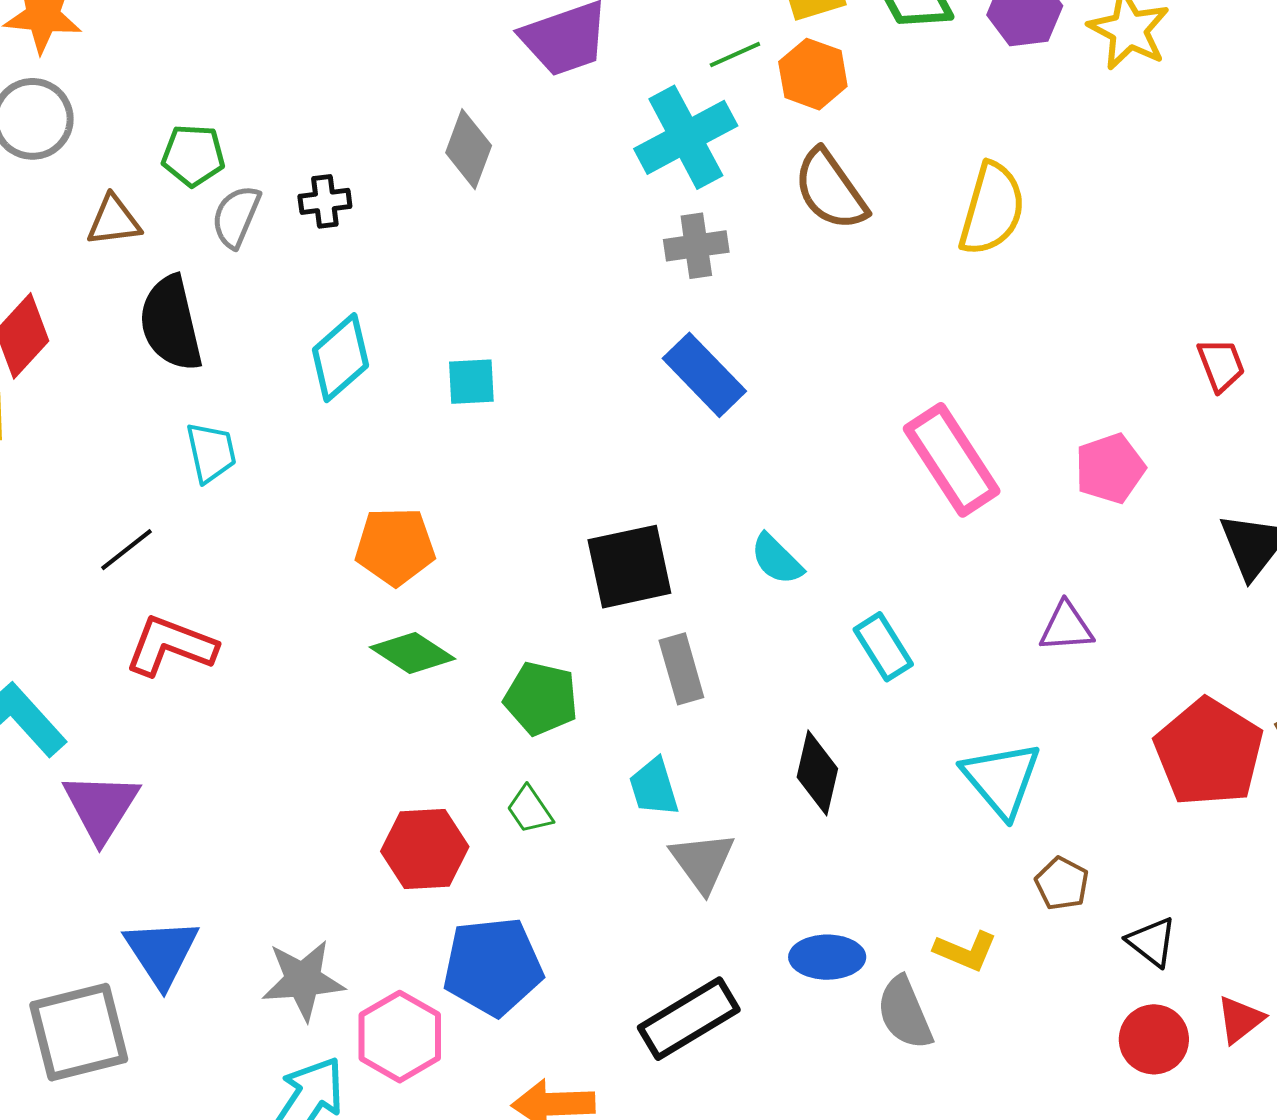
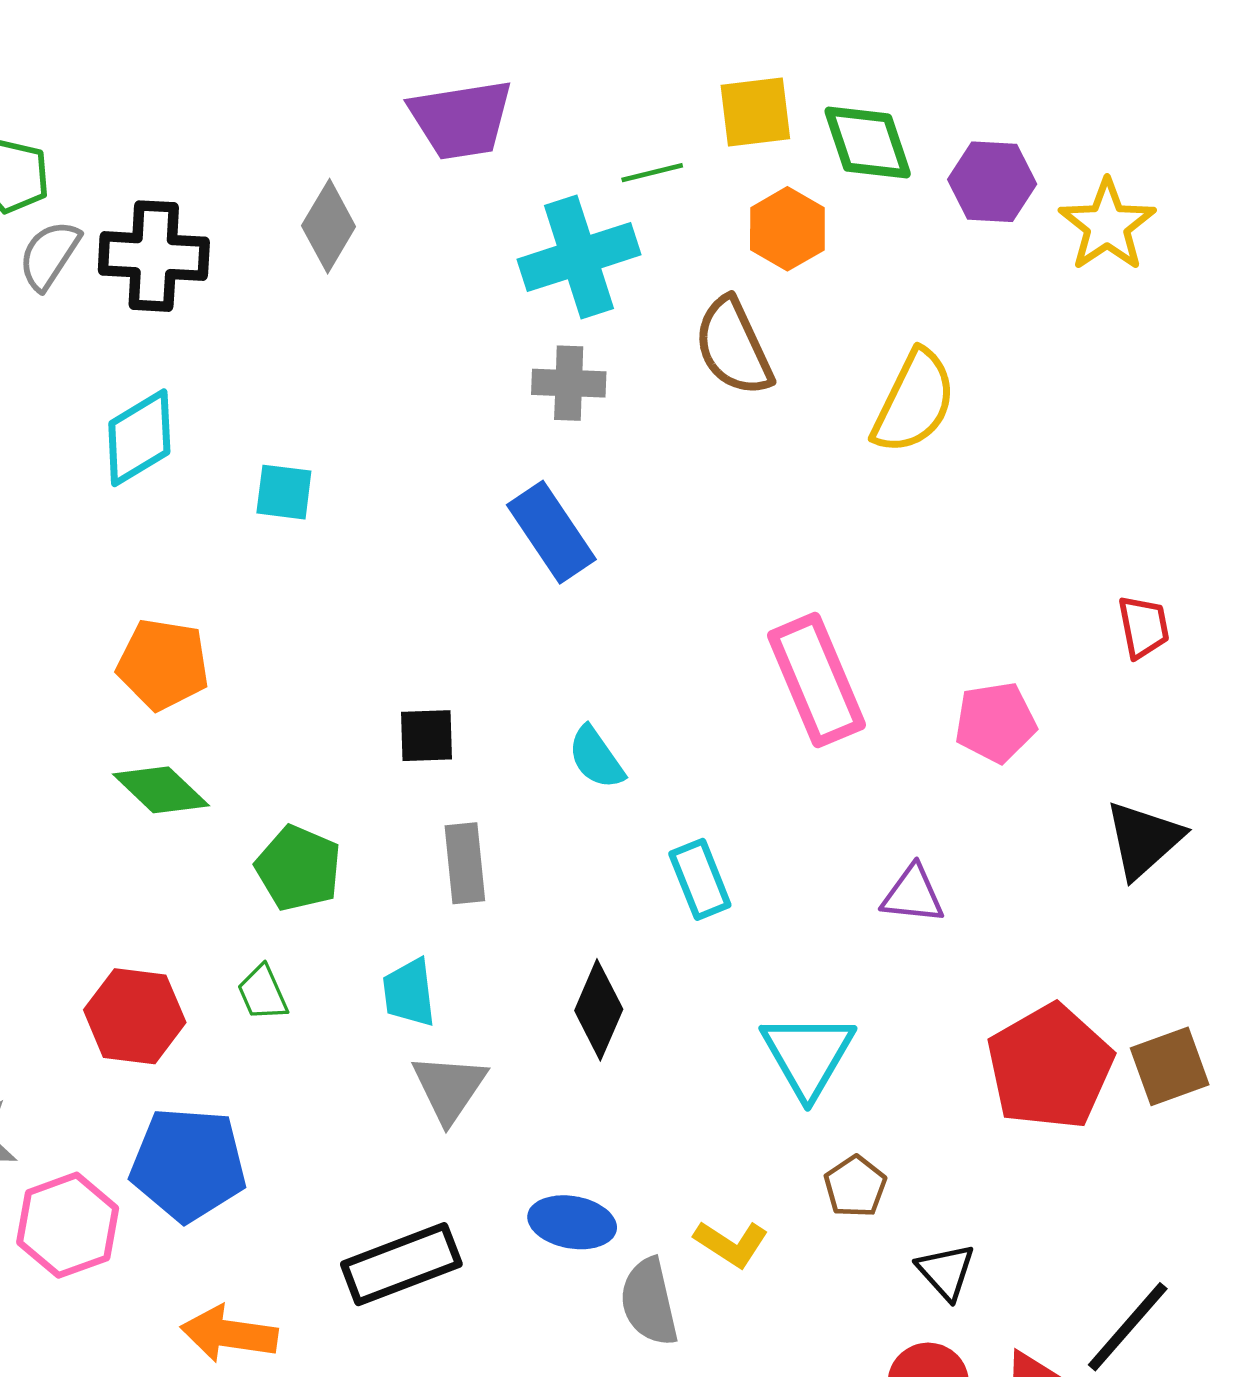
orange hexagon: (813, 74) -> (787, 229), moved
black cross: (325, 201) -> (154, 256), size x1.8
black square: (629, 567) -> (426, 736), size x0.6

